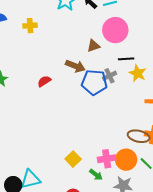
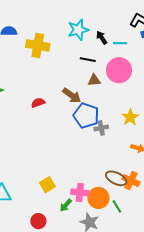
yellow cross: (30, 26) -> (38, 45), size x1.6
black line: (126, 59) -> (88, 60), moved
gray cross: (109, 76) -> (101, 128), moved
green arrow: (96, 175) -> (66, 205), turned 80

